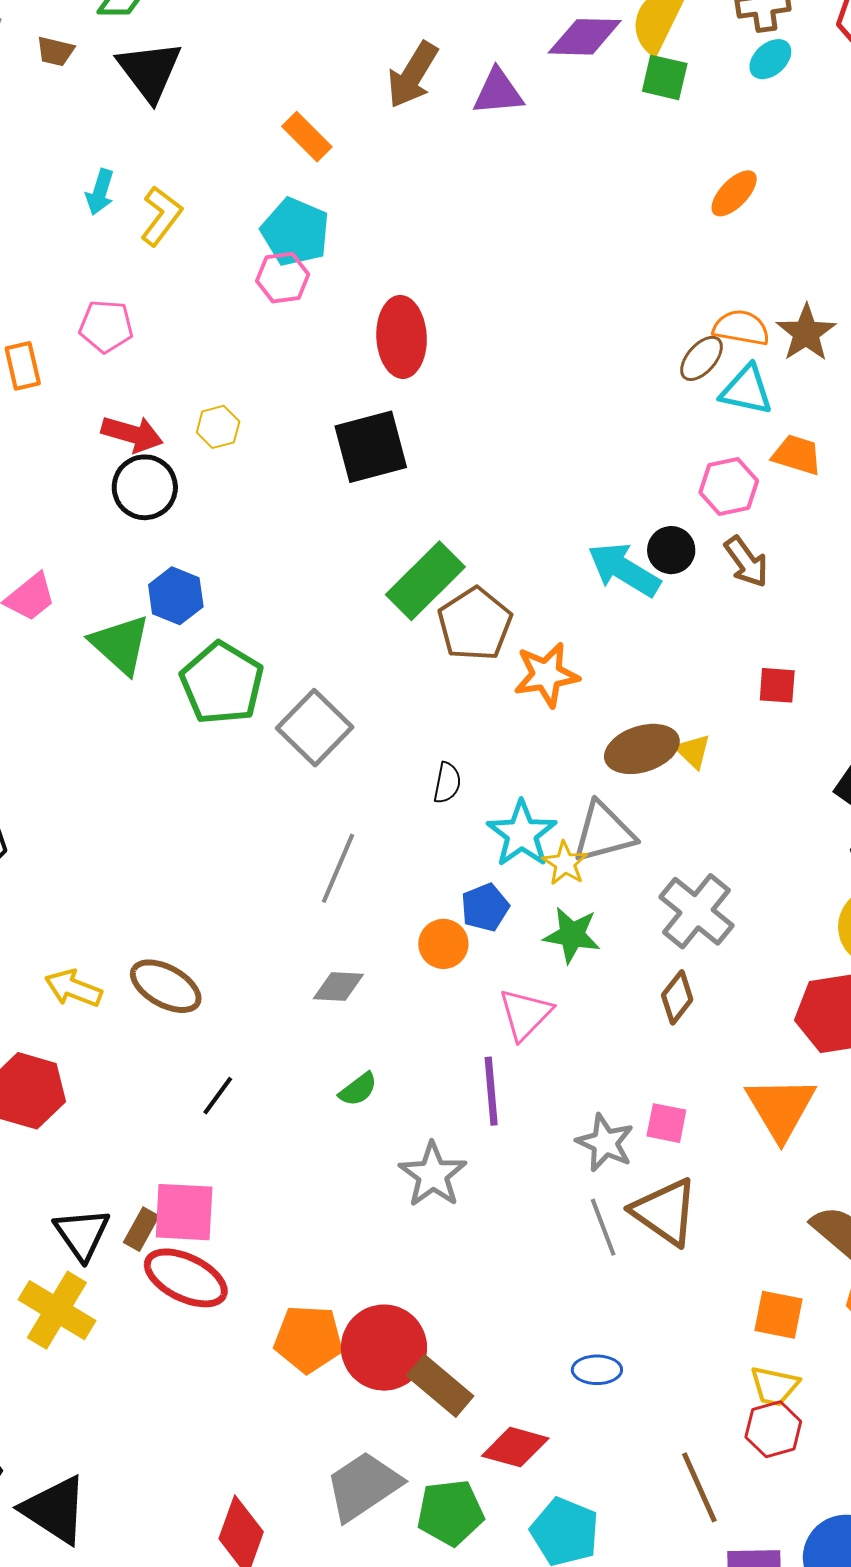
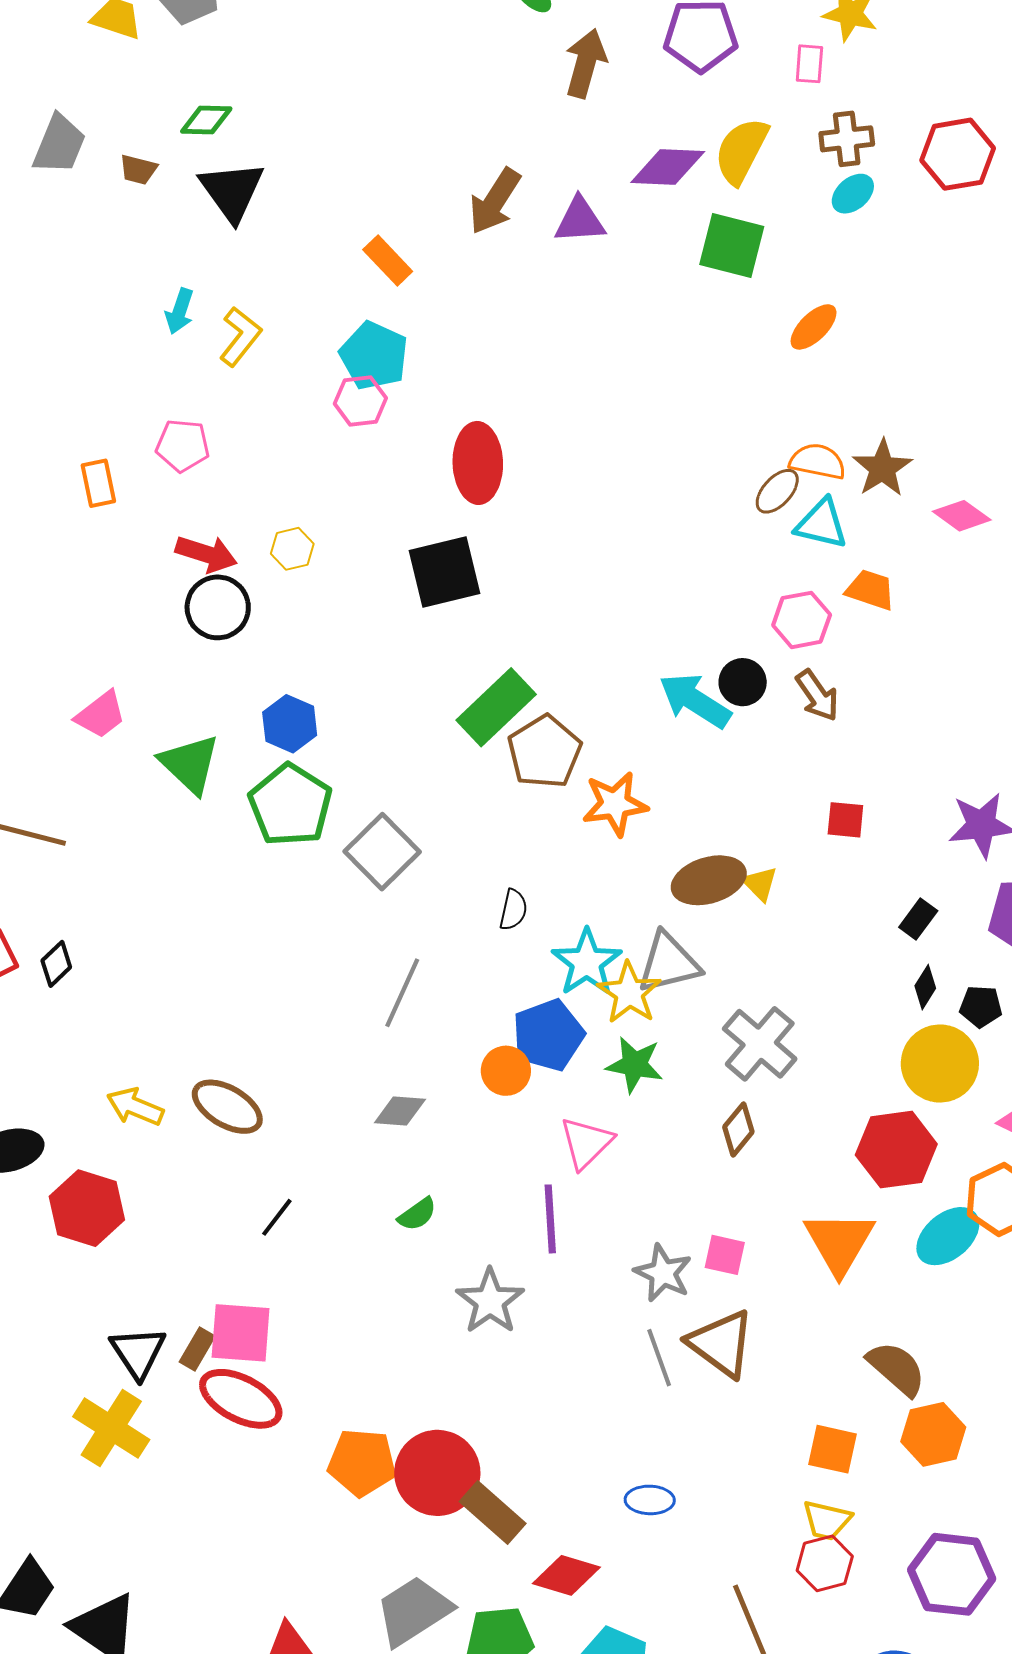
green square: (665, 77) -> (732, 246), moved, size x1.4
blue hexagon: (176, 596) -> (290, 724), moved
yellow star: (565, 863) -> (629, 993), size x1.4
blue pentagon: (485, 907) -> (548, 1035), size x1.5

